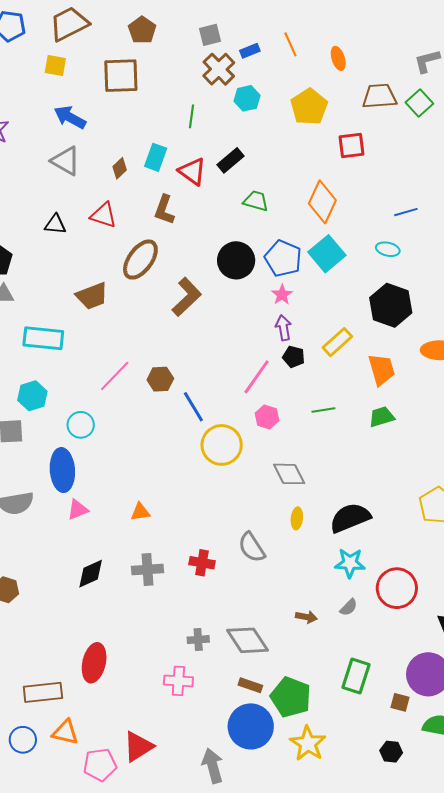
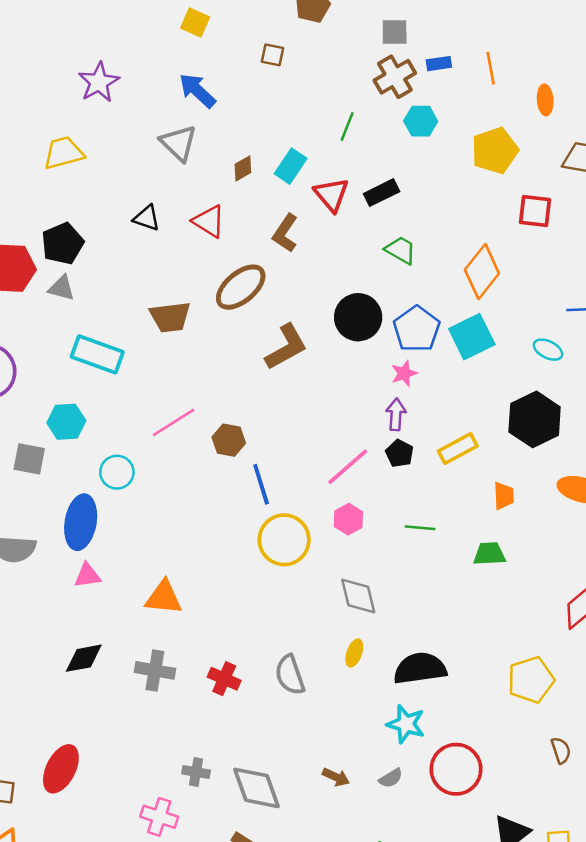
brown square: (121, 76) -> (273, 55), size x0.5
orange trapezoid: (382, 370) -> (504, 496), size x0.7
orange triangle: (140, 512) -> (164, 597), size x1.5

